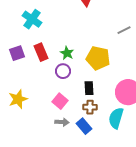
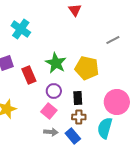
red rectangle: (41, 52) -> (29, 75), moved
green star: (67, 53) -> (56, 63), size x1.5
purple circle: (63, 71) -> (54, 91), moved

